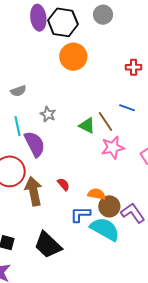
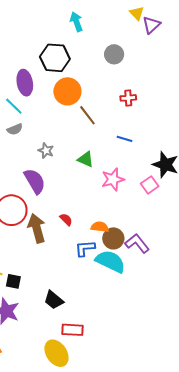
gray circle: (103, 15) -> (114, 54), moved
purple ellipse: (38, 18) -> (25, 83), moved
brown line: (105, 122) -> (87, 115), moved
cyan line: (17, 126) -> (14, 106), moved, turned -30
black trapezoid: (48, 245) -> (54, 300), moved, size x0.7

